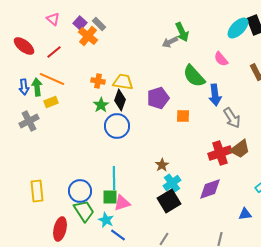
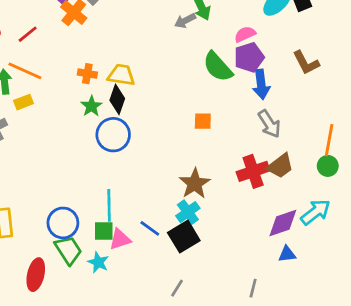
pink semicircle: (221, 59) -> (245, 34), moved, turned 105
blue arrow: (215, 95) -> (261, 84), moved
purple pentagon: (158, 98) -> (249, 57), moved
brown star: (162, 165) -> (195, 184), moved, size x1.6
purple diamond: (210, 189) -> (283, 223), moved
blue line: (118, 235) -> (150, 228), moved

